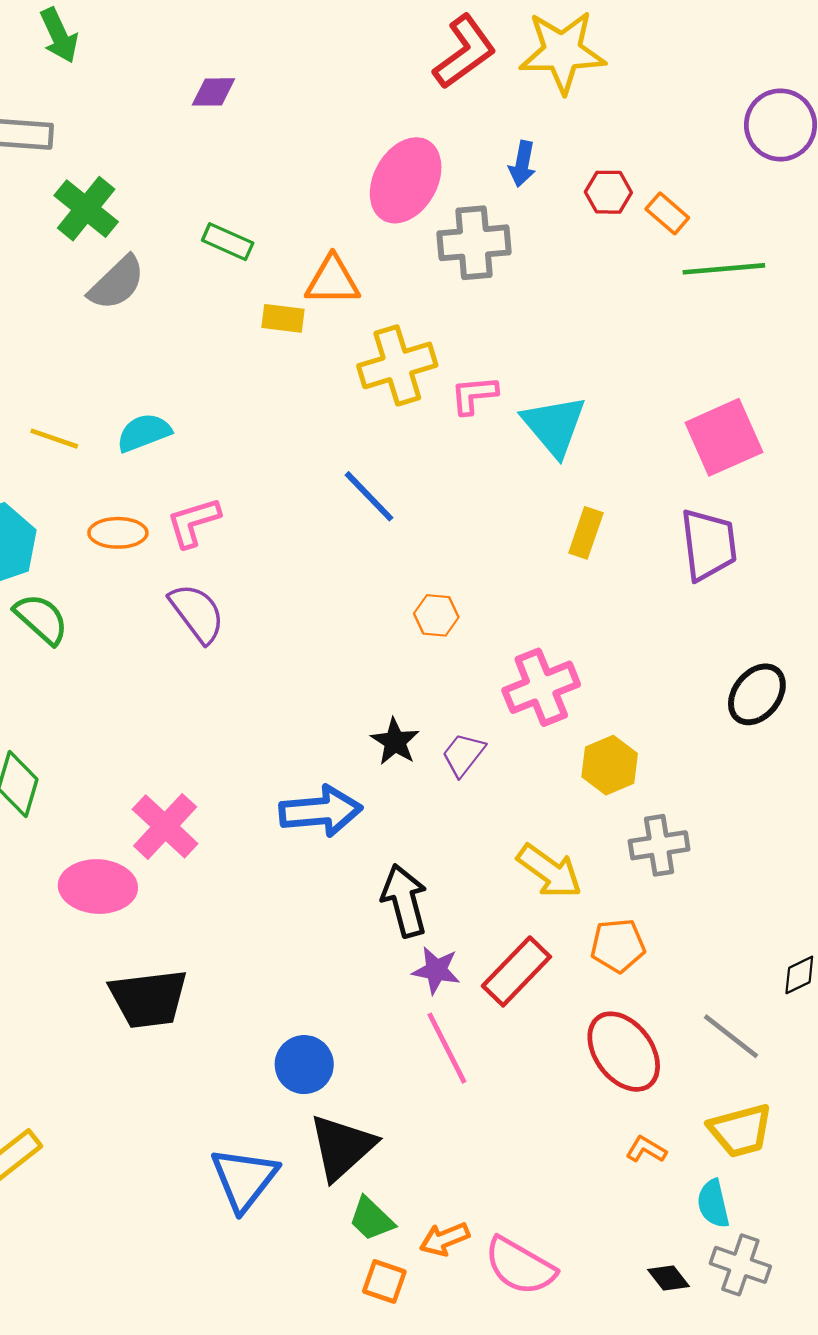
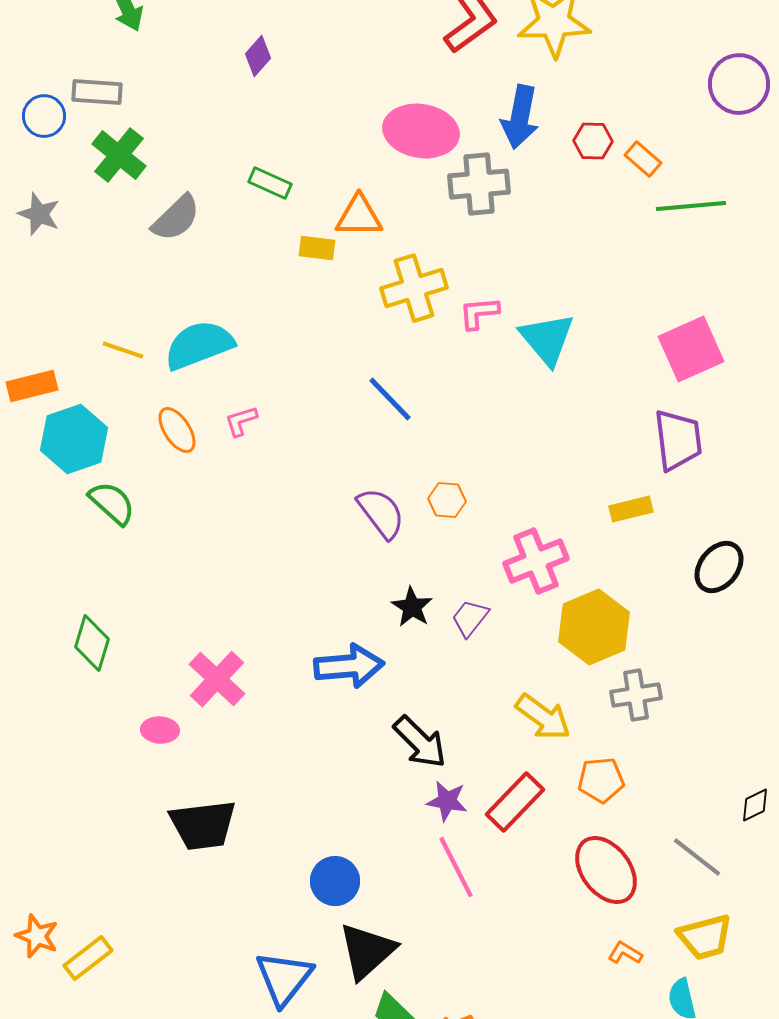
purple diamond: (213, 92) -> (258, 56), turned -48
blue arrow: (522, 164) -> (520, 117), size x1.6
pink ellipse: (406, 180) -> (421, 131), turned 70
green cross: (86, 209) -> (119, 155), moved
cyan semicircle: (144, 433) -> (199, 345), size x1.5
pink L-shape: (193, 522) -> (241, 421), size x0.7
orange ellipse: (118, 533) -> (177, 430), turned 57
yellow rectangle: (586, 533) -> (631, 509), moved, turned 57
purple semicircle: (197, 613) -> (381, 513), moved
yellow hexagon: (610, 765) -> (594, 627), size x1.5
pink ellipse: (98, 887) -> (160, 730), size x0.6
black arrow: (404, 901) -> (420, 742), turned 150

